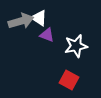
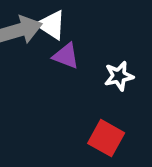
white star: (76, 46) -> (119, 76), size x0.7

